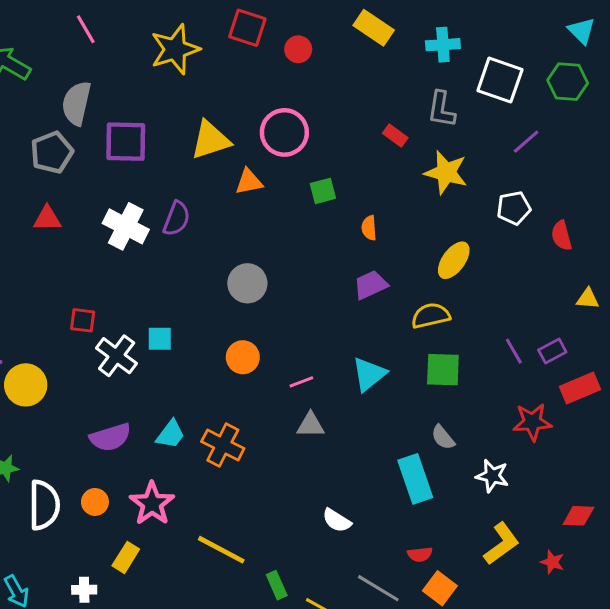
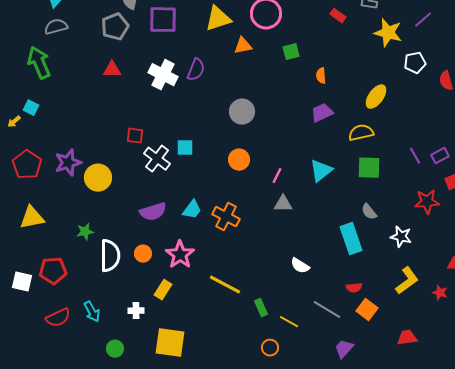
yellow star: (446, 172) -> (388, 33), moved
pink line: (301, 382) -> (277, 176), turned -42

